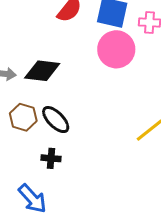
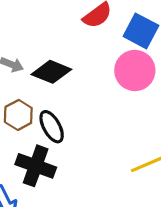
black cross: (51, 158) -> (36, 166), size x1.8

